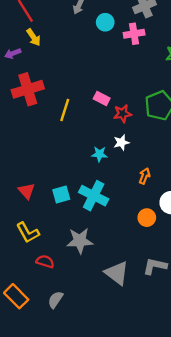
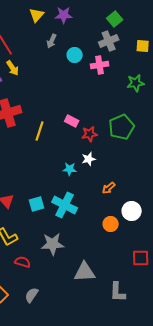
orange arrow: (144, 176) -> (109, 188), turned -152
gray L-shape: (155, 266) -> (118, 292), moved, turned -100
gray triangle: (117, 273) -> (85, 272), turned -40

